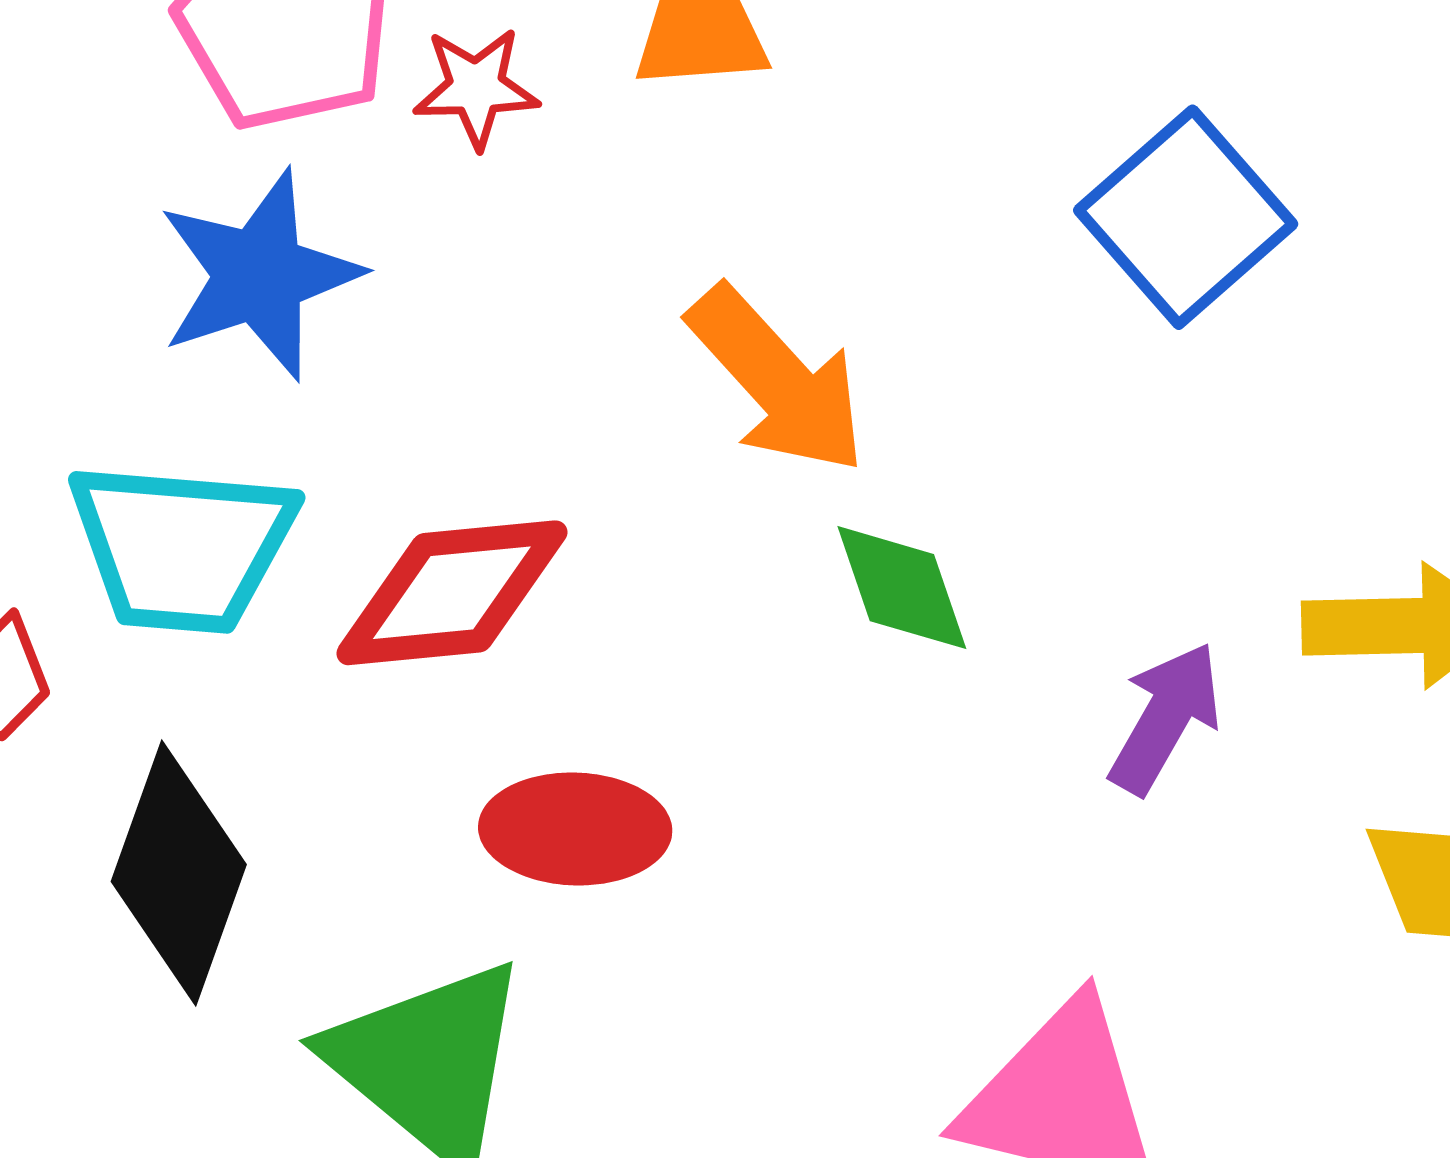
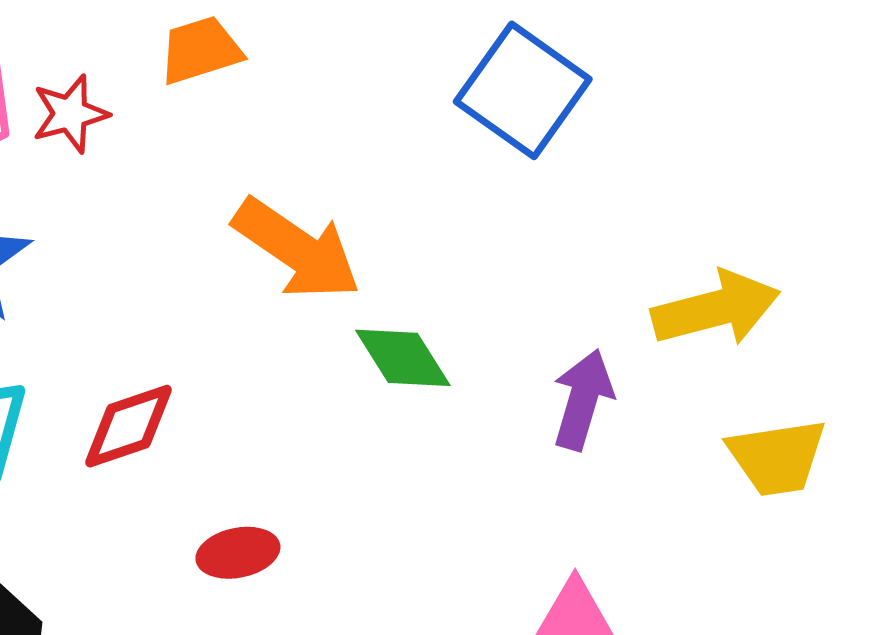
red diamond: (452, 593) -> (128, 426), size x0.7
red ellipse: (575, 829) -> (238, 553), size x0.7

